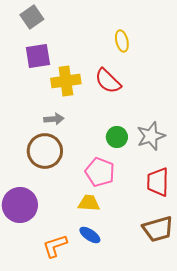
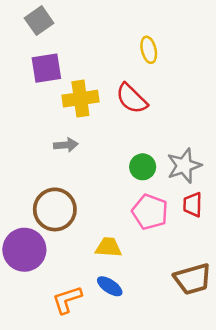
brown circle: (45, 151) -> (55, 209), moved
pink pentagon: (100, 172) -> (150, 212), moved
red trapezoid: (158, 182) -> (193, 205), moved, size x0.7

